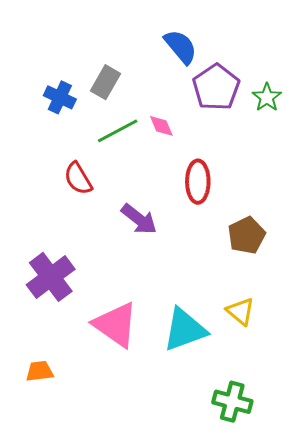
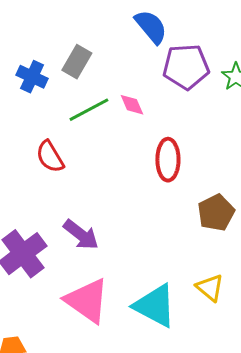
purple pentagon: (216, 87) -> (186, 67), turned 30
purple arrow: (139, 219) -> (81, 235), moved
cyan triangle: (185, 330) -> (155, 306), turned 48

